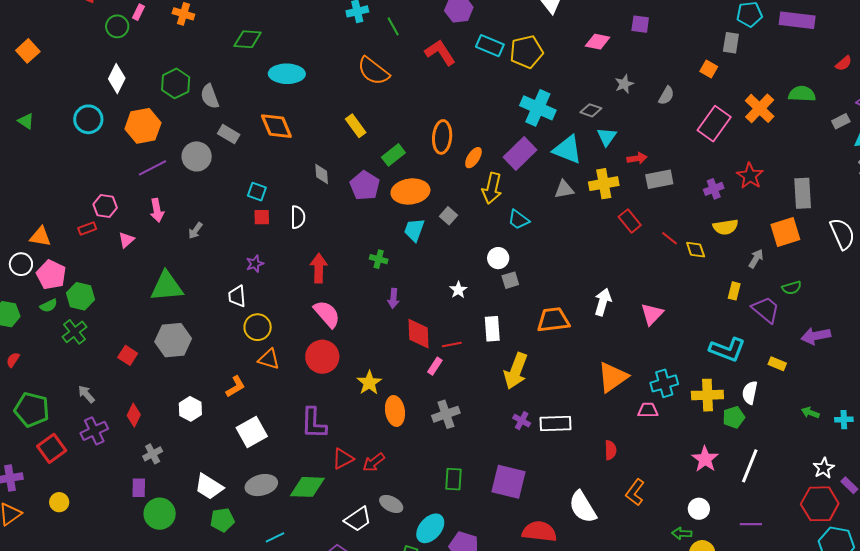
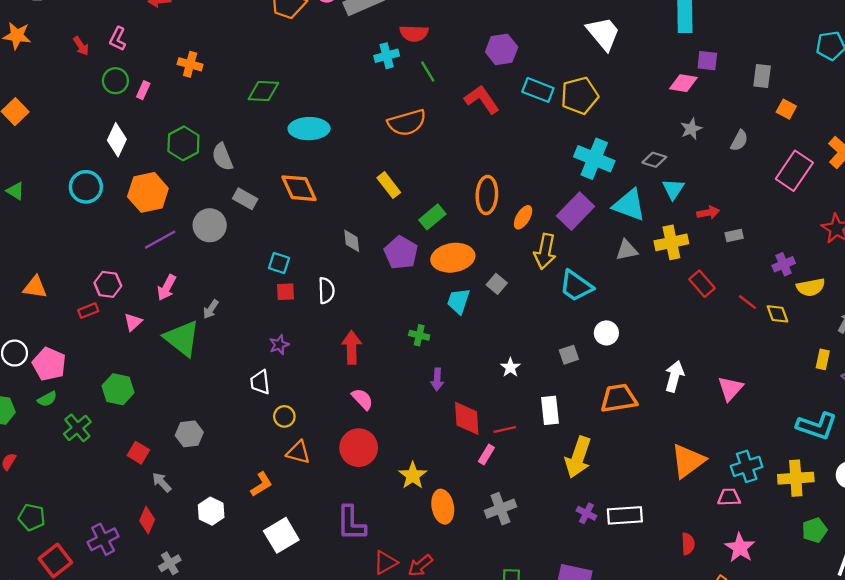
pink rectangle: (138, 12) -> (143, 90), moved
pink diamond: (598, 42) -> (683, 83), moved
gray rectangle: (731, 43) -> (762, 76), moved
orange semicircle: (373, 71) -> (407, 123), turned -52
gray rectangle: (659, 179) -> (734, 236), size x0.6
purple cross: (714, 189) -> (784, 264), moved
pink arrow: (157, 210) -> (167, 288), turned 40
cyan trapezoid: (518, 220) -> (576, 286), size x1.4
orange triangle: (40, 237) -> (35, 287), moved
white circle: (498, 258) -> (606, 333), moved
green triangle: (167, 286) -> (182, 338), moved, turned 45
green hexagon: (80, 296) -> (118, 389), moved
pink semicircle: (327, 314) -> (362, 399), size x0.7
yellow circle: (258, 327) -> (284, 416), size x0.7
gray hexagon: (173, 340) -> (189, 434), size x0.7
gray arrow: (86, 394) -> (162, 482), moved
green pentagon: (32, 410) -> (32, 517), size x0.7
green pentagon: (734, 417) -> (815, 530), moved
pink star: (705, 459) -> (740, 548), moved

